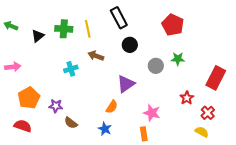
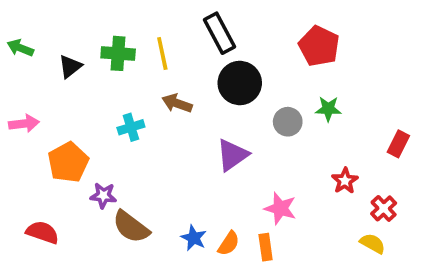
black circle: (130, 45) -> (240, 83), size x1.5
red rectangle: (216, 78) -> (398, 144), size x0.6
orange pentagon: (29, 98) -> (68, 162), moved
orange semicircle: (112, 107) -> (229, 243), moved
brown semicircle: (71, 123) -> (131, 227), size x1.5

